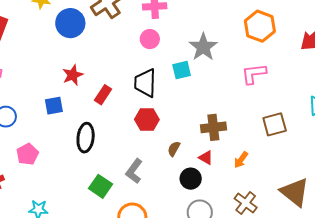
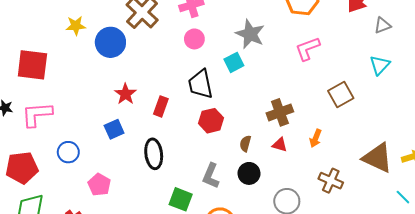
black circle: (191, 179) -> (249, 173), moved

